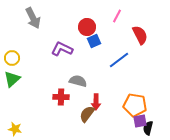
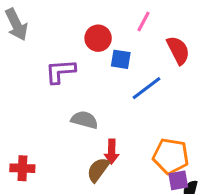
blue square: (94, 41) -> (121, 59), moved, turned 32
purple L-shape: (62, 49) -> (60, 71), turned -30
red cross: (61, 97) -> (22, 168), moved

